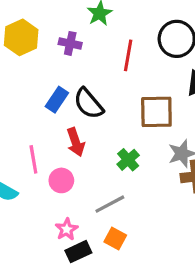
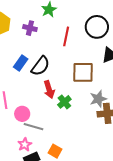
black semicircle: (88, 104) -> (40, 66), turned -105
red arrow: (76, 142) -> (49, 90), moved
gray line: (110, 204) -> (33, 127), moved, turned 42

